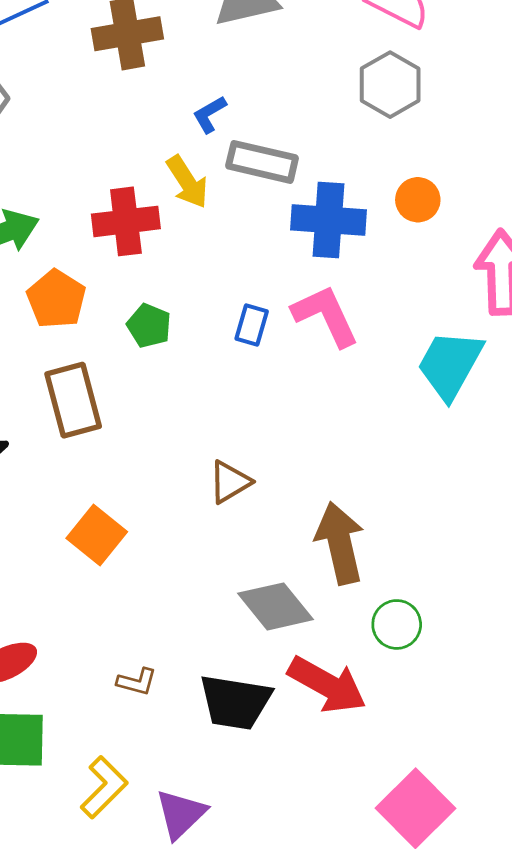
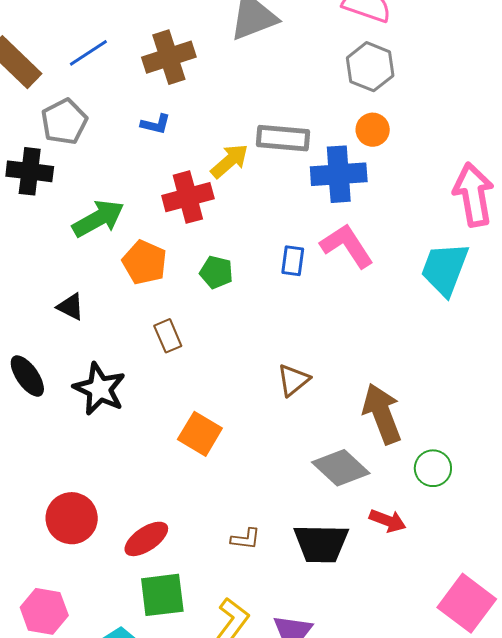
blue L-shape: (210, 114) -> (156, 124), moved, turned -128
yellow arrow: (187, 182) -> (229, 161), turned -90
orange circle: (418, 200) -> (373, 130), moved
brown rectangle: (73, 400) -> (168, 336), size x0.6
red arrow: (327, 685) -> (388, 521), size x0.6

